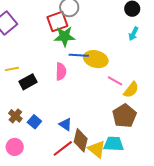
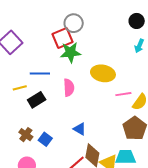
blue line: (79, 55) -> (40, 74), moved
pink line: (115, 81) -> (123, 94), turned -35
blue triangle: (65, 124) -> (80, 129), moved

